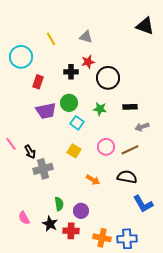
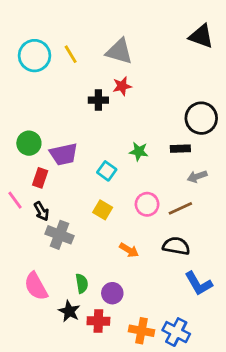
gray triangle: (86, 37) -> (119, 51), size x1.5
cyan circle: (21, 57) -> (34, 56), moved
black circle: (108, 78) -> (201, 118), moved
red rectangle: (38, 82) -> (40, 178), moved
green circle: (69, 103) -> (29, 143), moved
gray cross: (43, 169) -> (60, 235), turned 36
pink semicircle: (24, 218) -> (36, 286), moved, size x1.5
blue cross: (127, 239) -> (176, 332), turned 30

